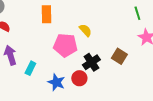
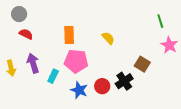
orange rectangle: (46, 14) -> (69, 35), moved
pink pentagon: (65, 45) -> (76, 61), moved
black cross: (91, 62) -> (124, 81), moved

